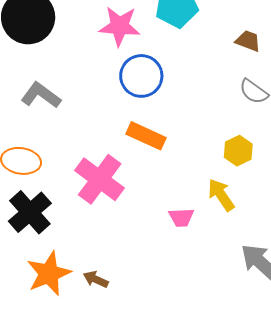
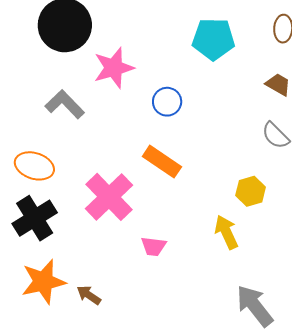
pink star: (120, 26) -> (114, 68), moved, turned -30
blue circle: (141, 76) -> (167, 102), size x0.7
pink trapezoid: (181, 217) -> (153, 246), moved

